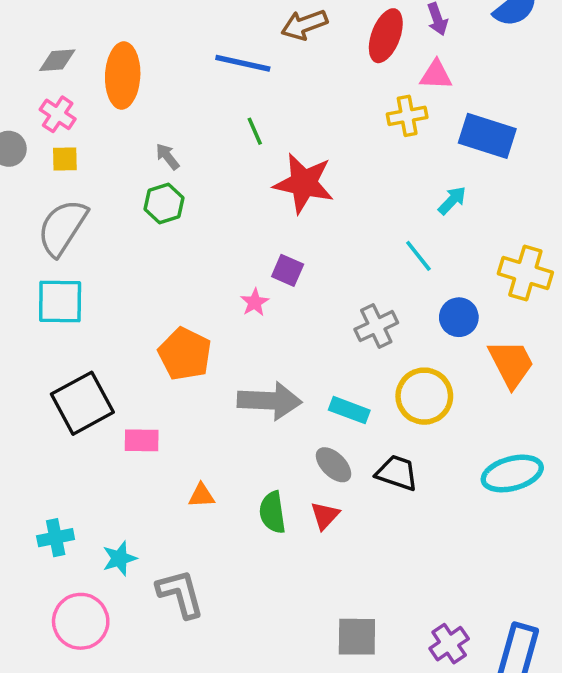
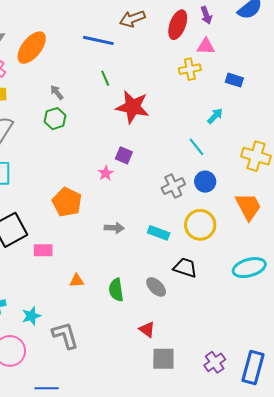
orange ellipse: (123, 76) -> (32, 48), turned 36
blue rectangle: (487, 136) -> (234, 80), size x0.6
blue circle: (459, 317) -> (205, 182), moved
gray arrow: (270, 401) -> (114, 228), size x0.6
gray ellipse: (334, 465) -> (156, 287), moved
red triangle: (325, 516) -> (147, 329), moved, turned -36

